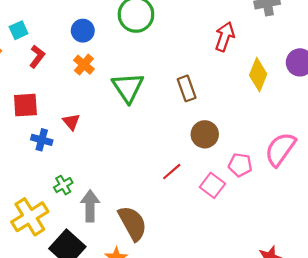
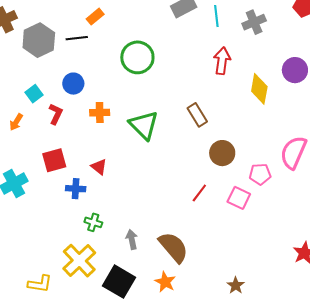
blue circle: (83, 31) -> (73, 84), moved
orange cross: (84, 65) -> (100, 113), turned -30
green cross: (63, 185) -> (93, 222), moved, turned -30
gray arrow: (90, 206) -> (132, 239), size x0.7

